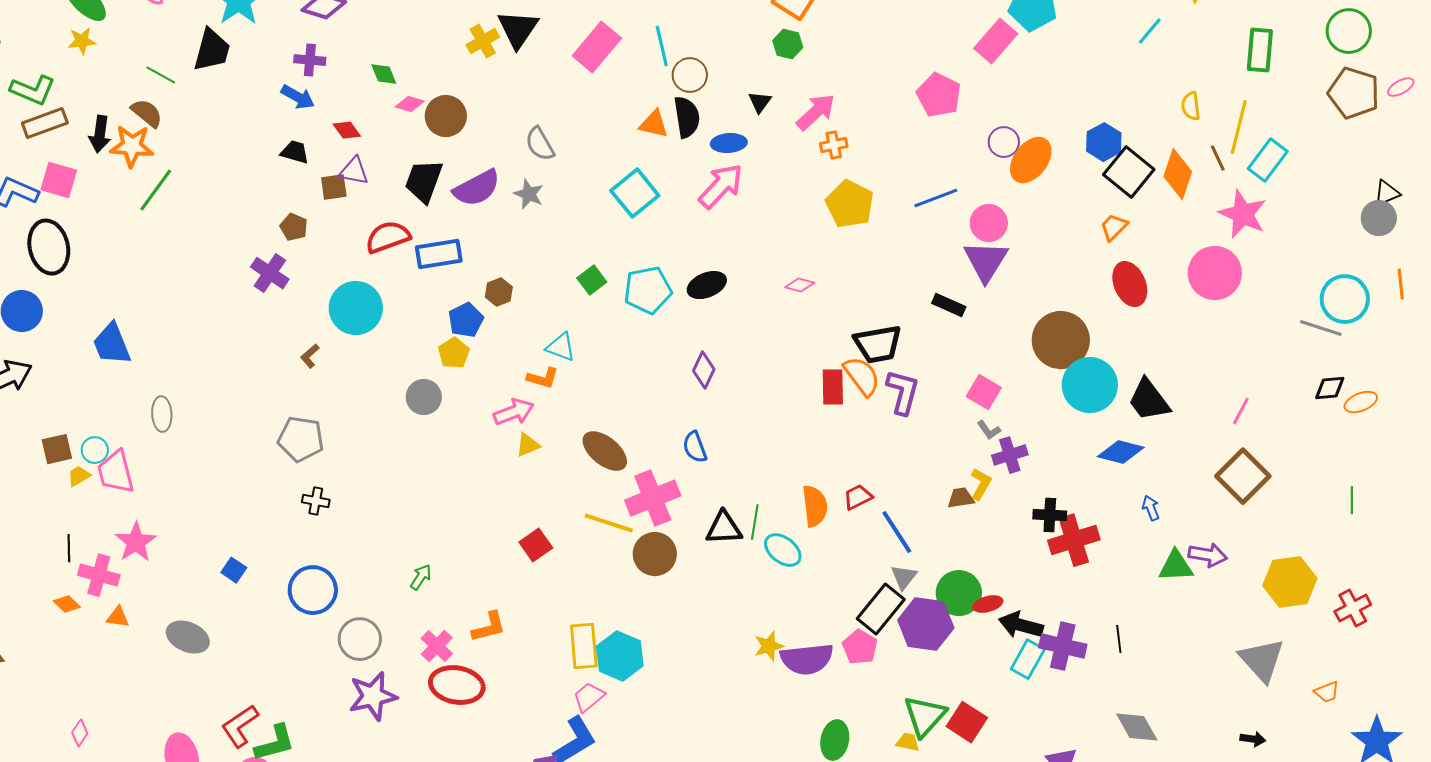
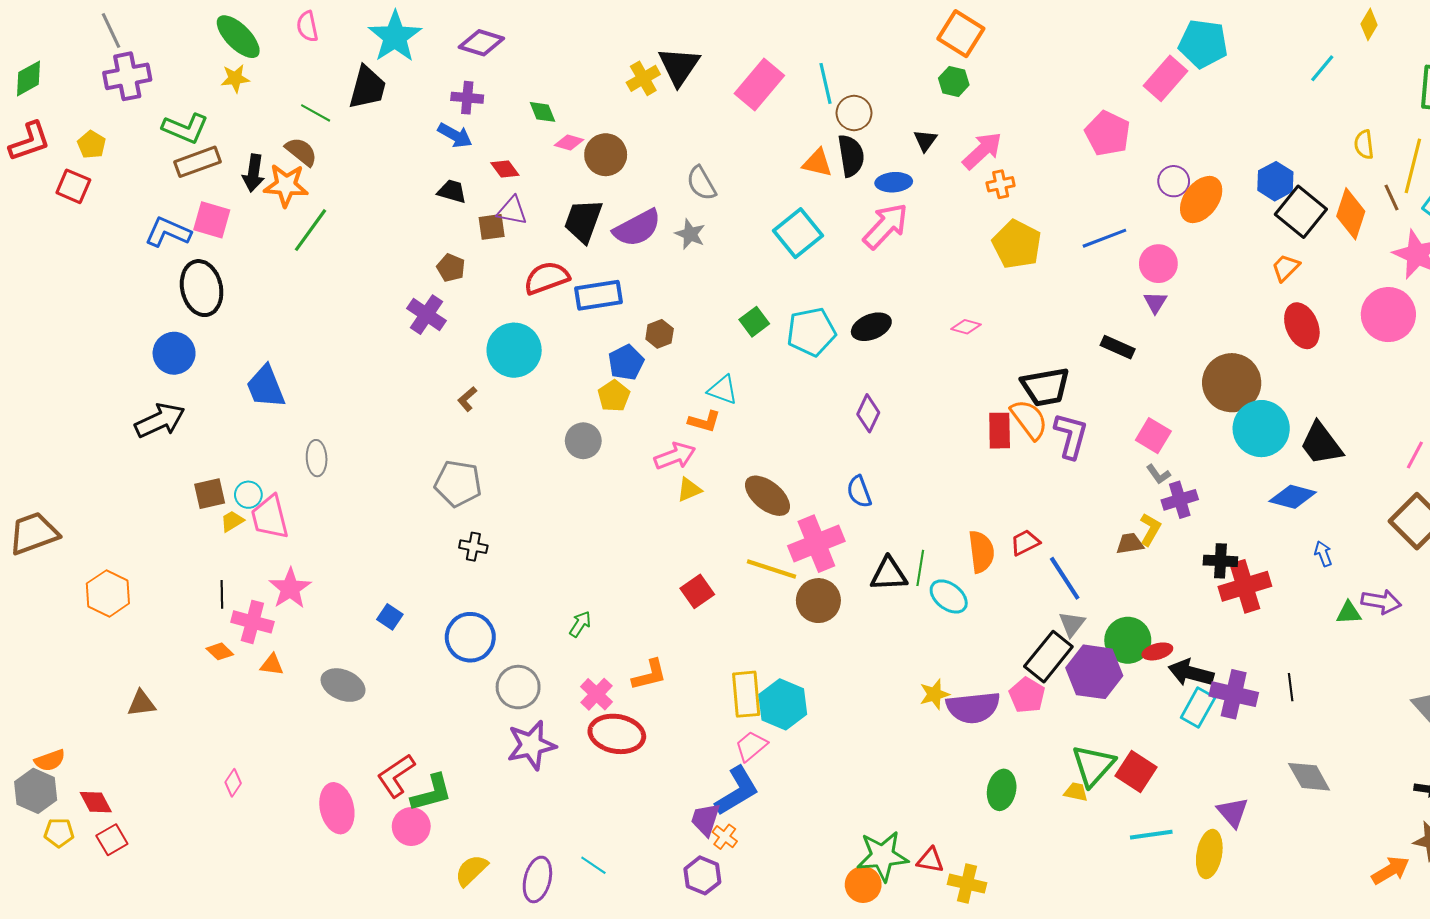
purple triangle: (986, 261) -> (1155, 302), size x0.5
green triangle: (1176, 566) -> (1349, 613), size x0.7

